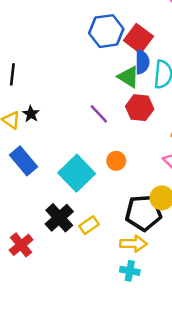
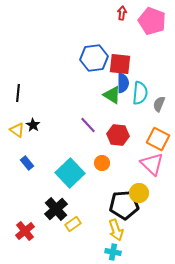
red square: (138, 38) -> (120, 64), turned -30
red hexagon: (140, 108) -> (118, 135), moved
blue rectangle: (23, 161) -> (27, 163), size x0.6
yellow rectangle: (89, 225) -> (73, 224), moved
yellow arrow: (133, 244) -> (116, 230), turned 70

